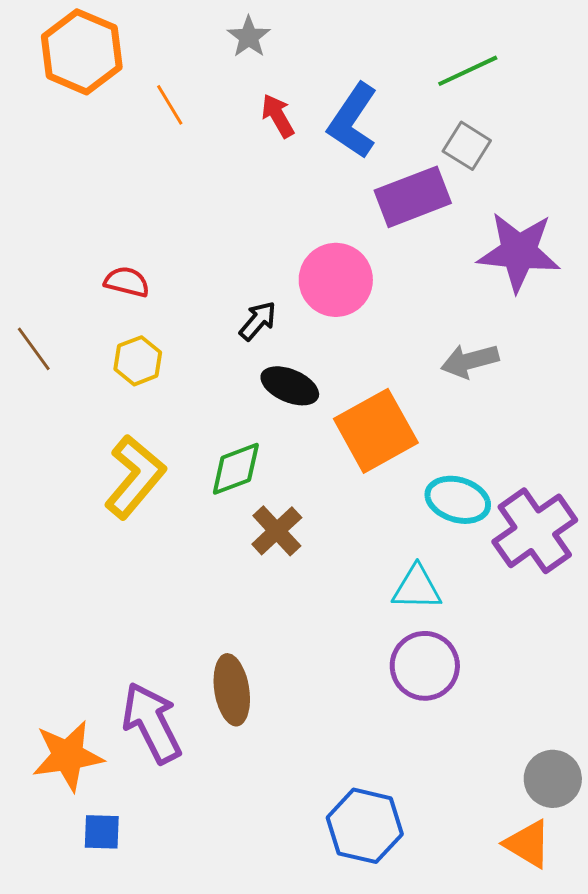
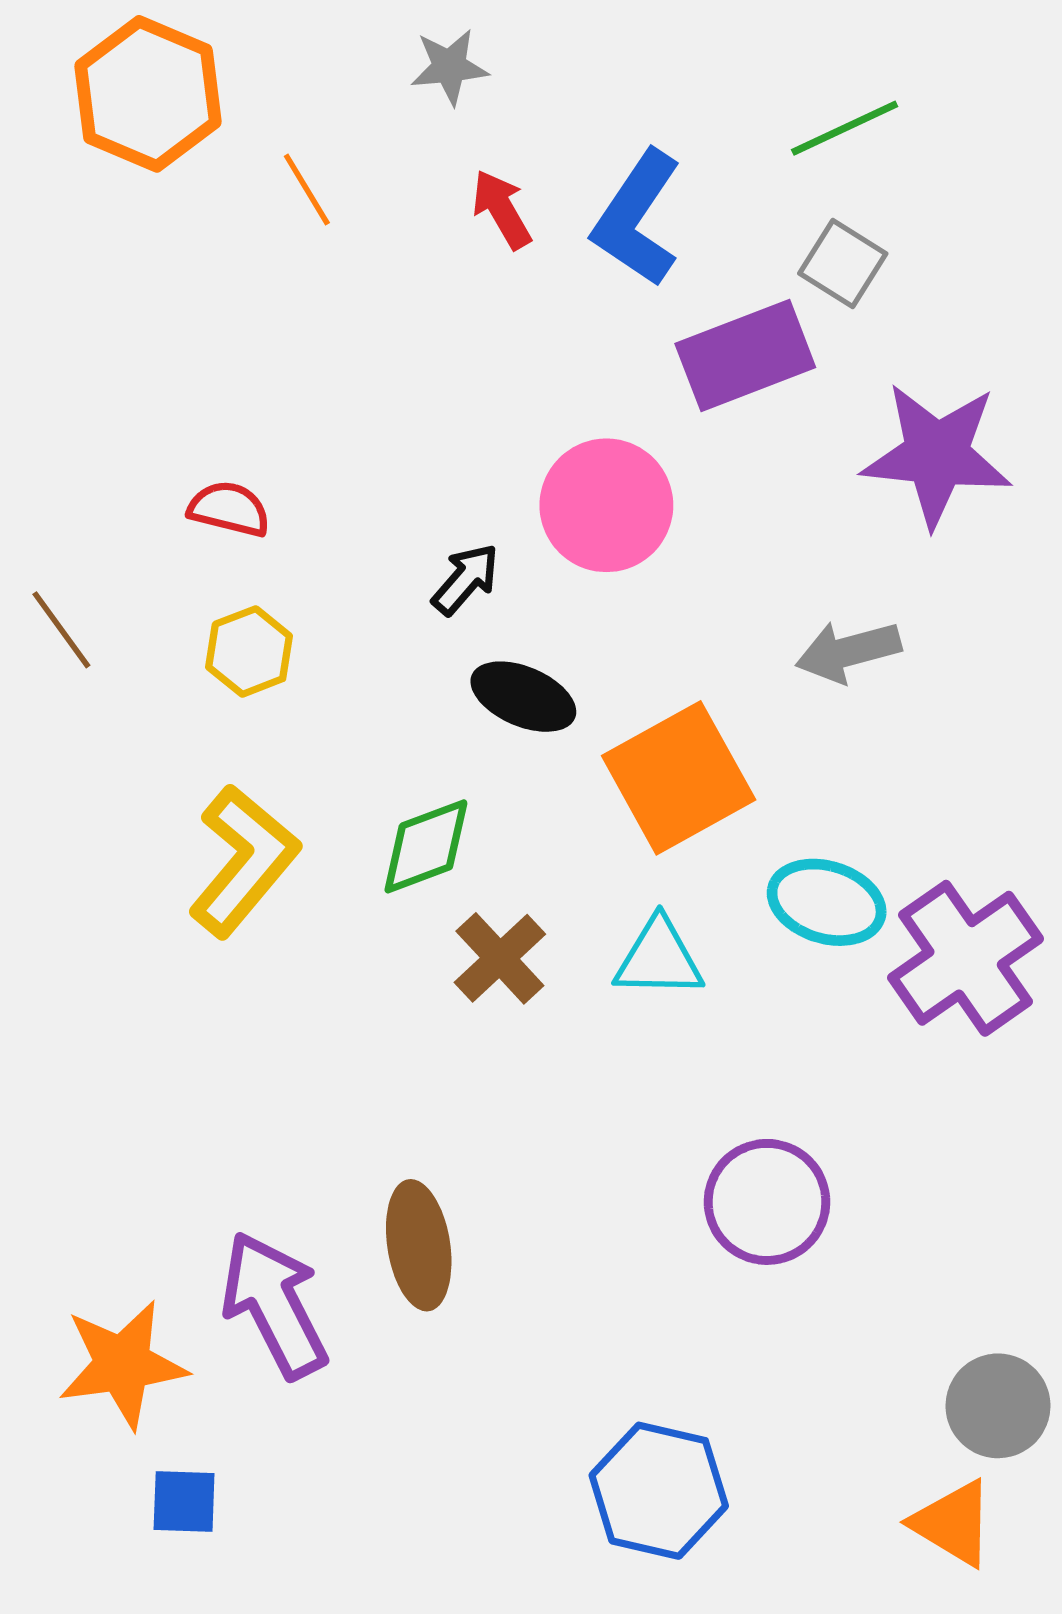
gray star: (249, 37) -> (449, 67), turned 30
cyan triangle: (417, 588) -> (659, 958), moved

